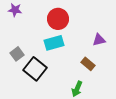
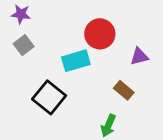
red circle: (58, 19) -> (100, 34), moved
gray square: (17, 54) -> (24, 45), moved

